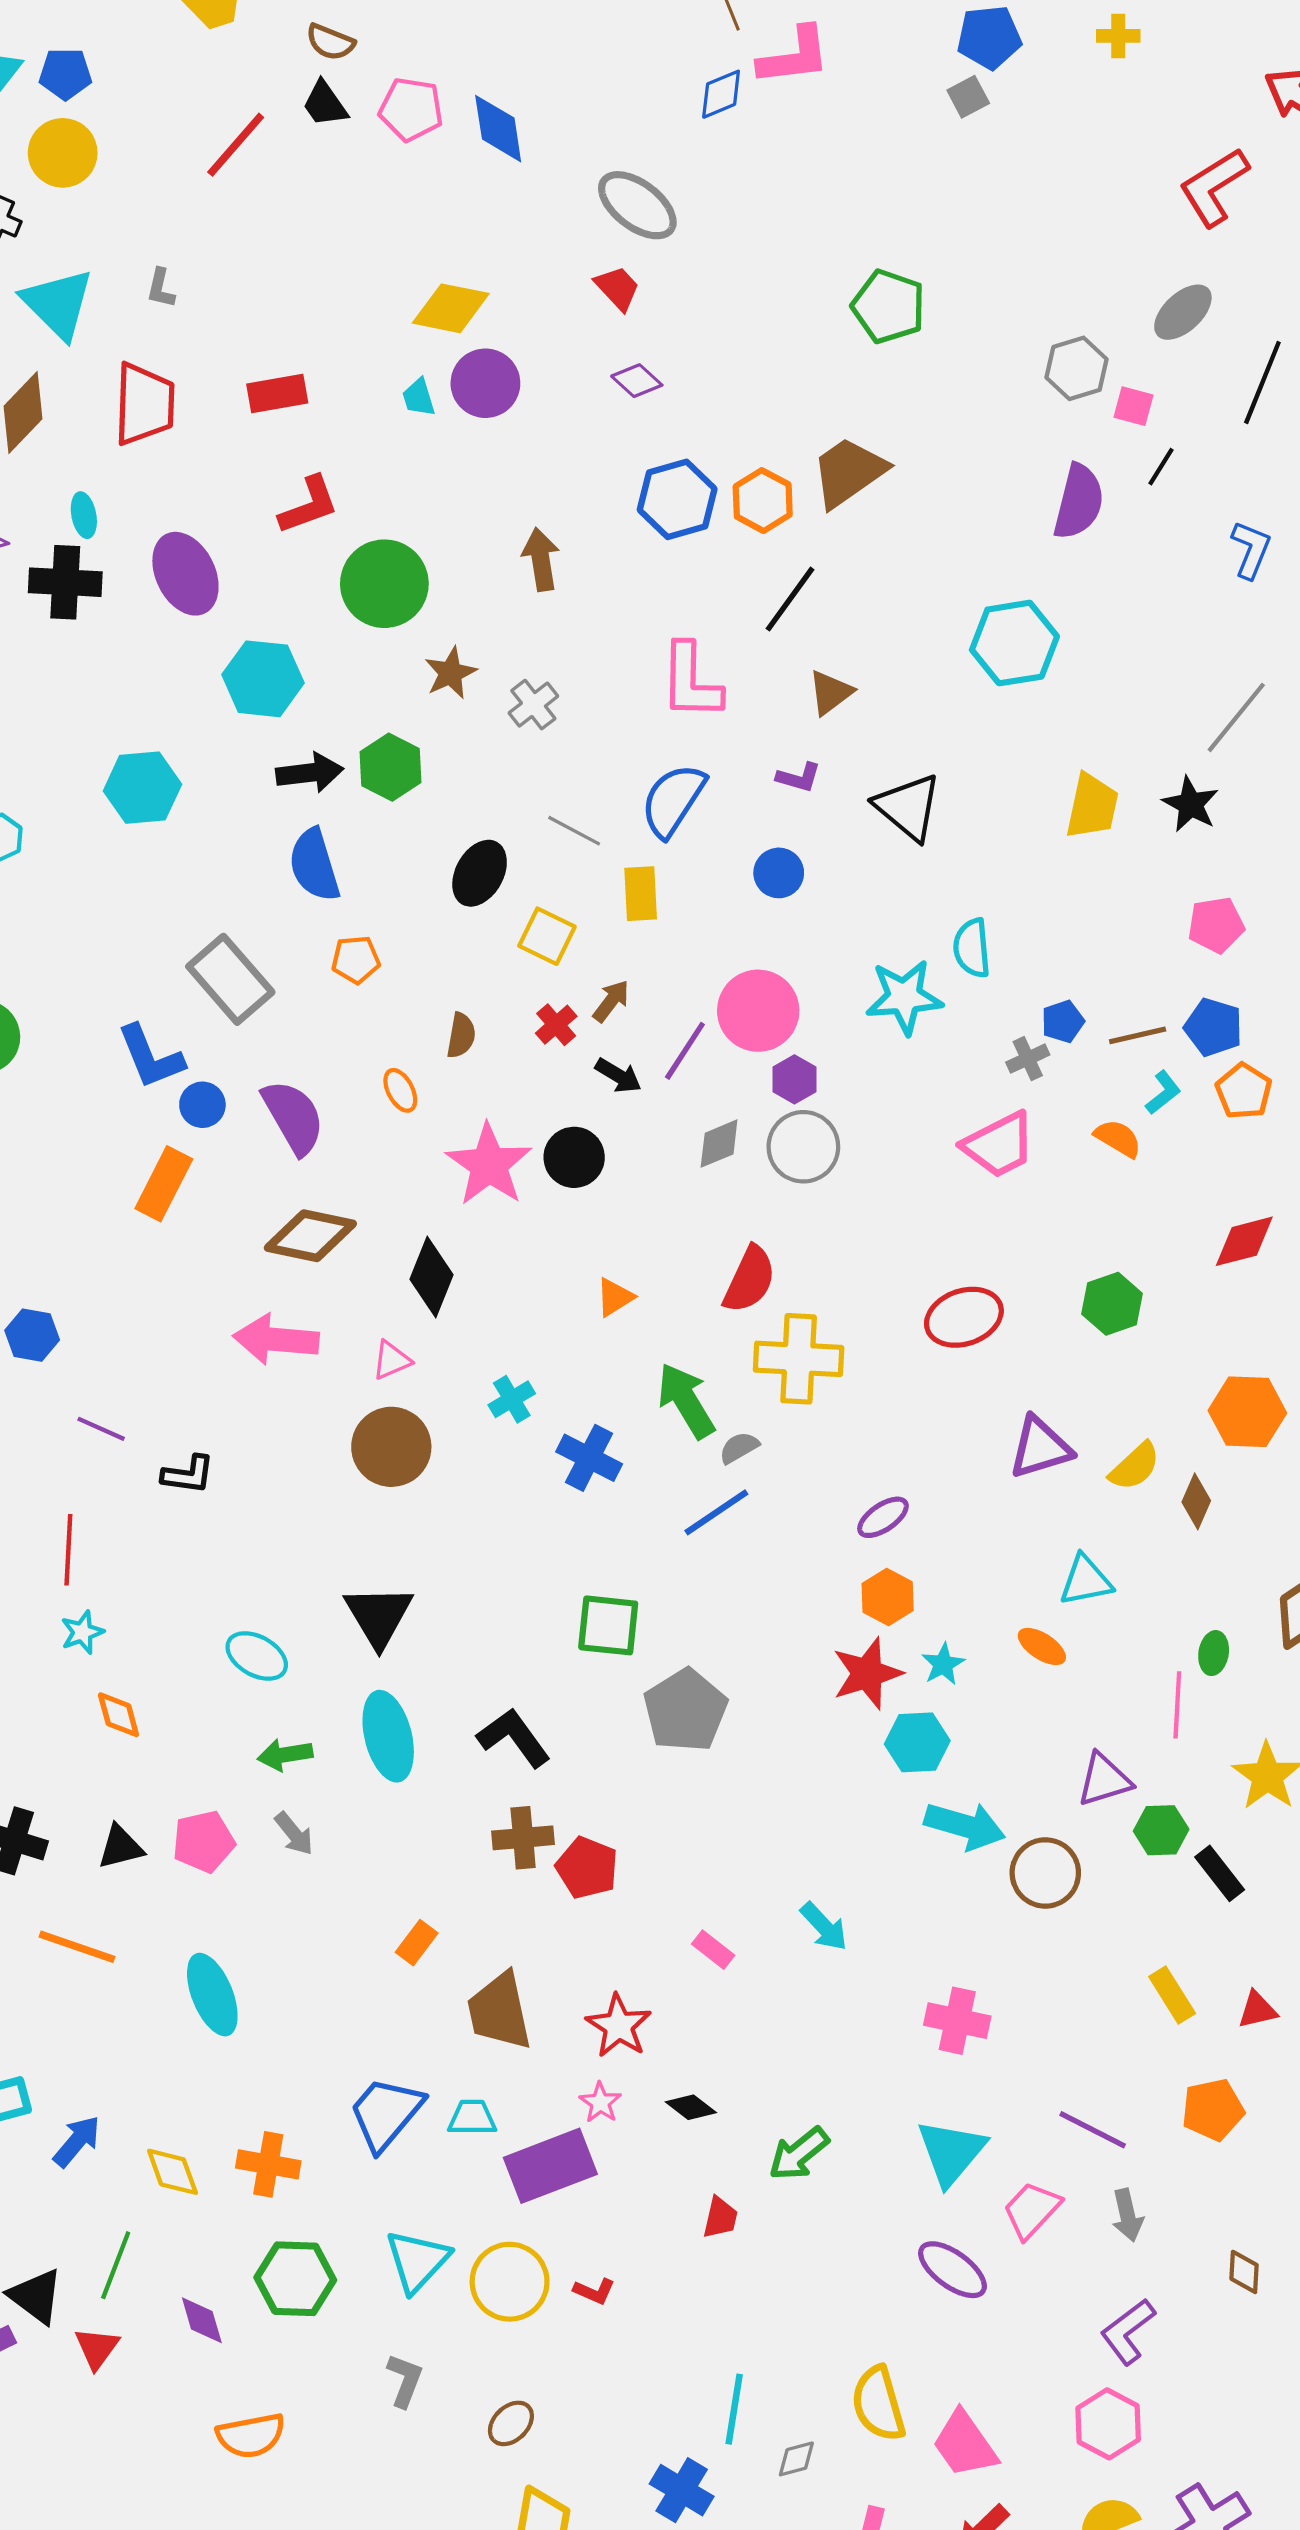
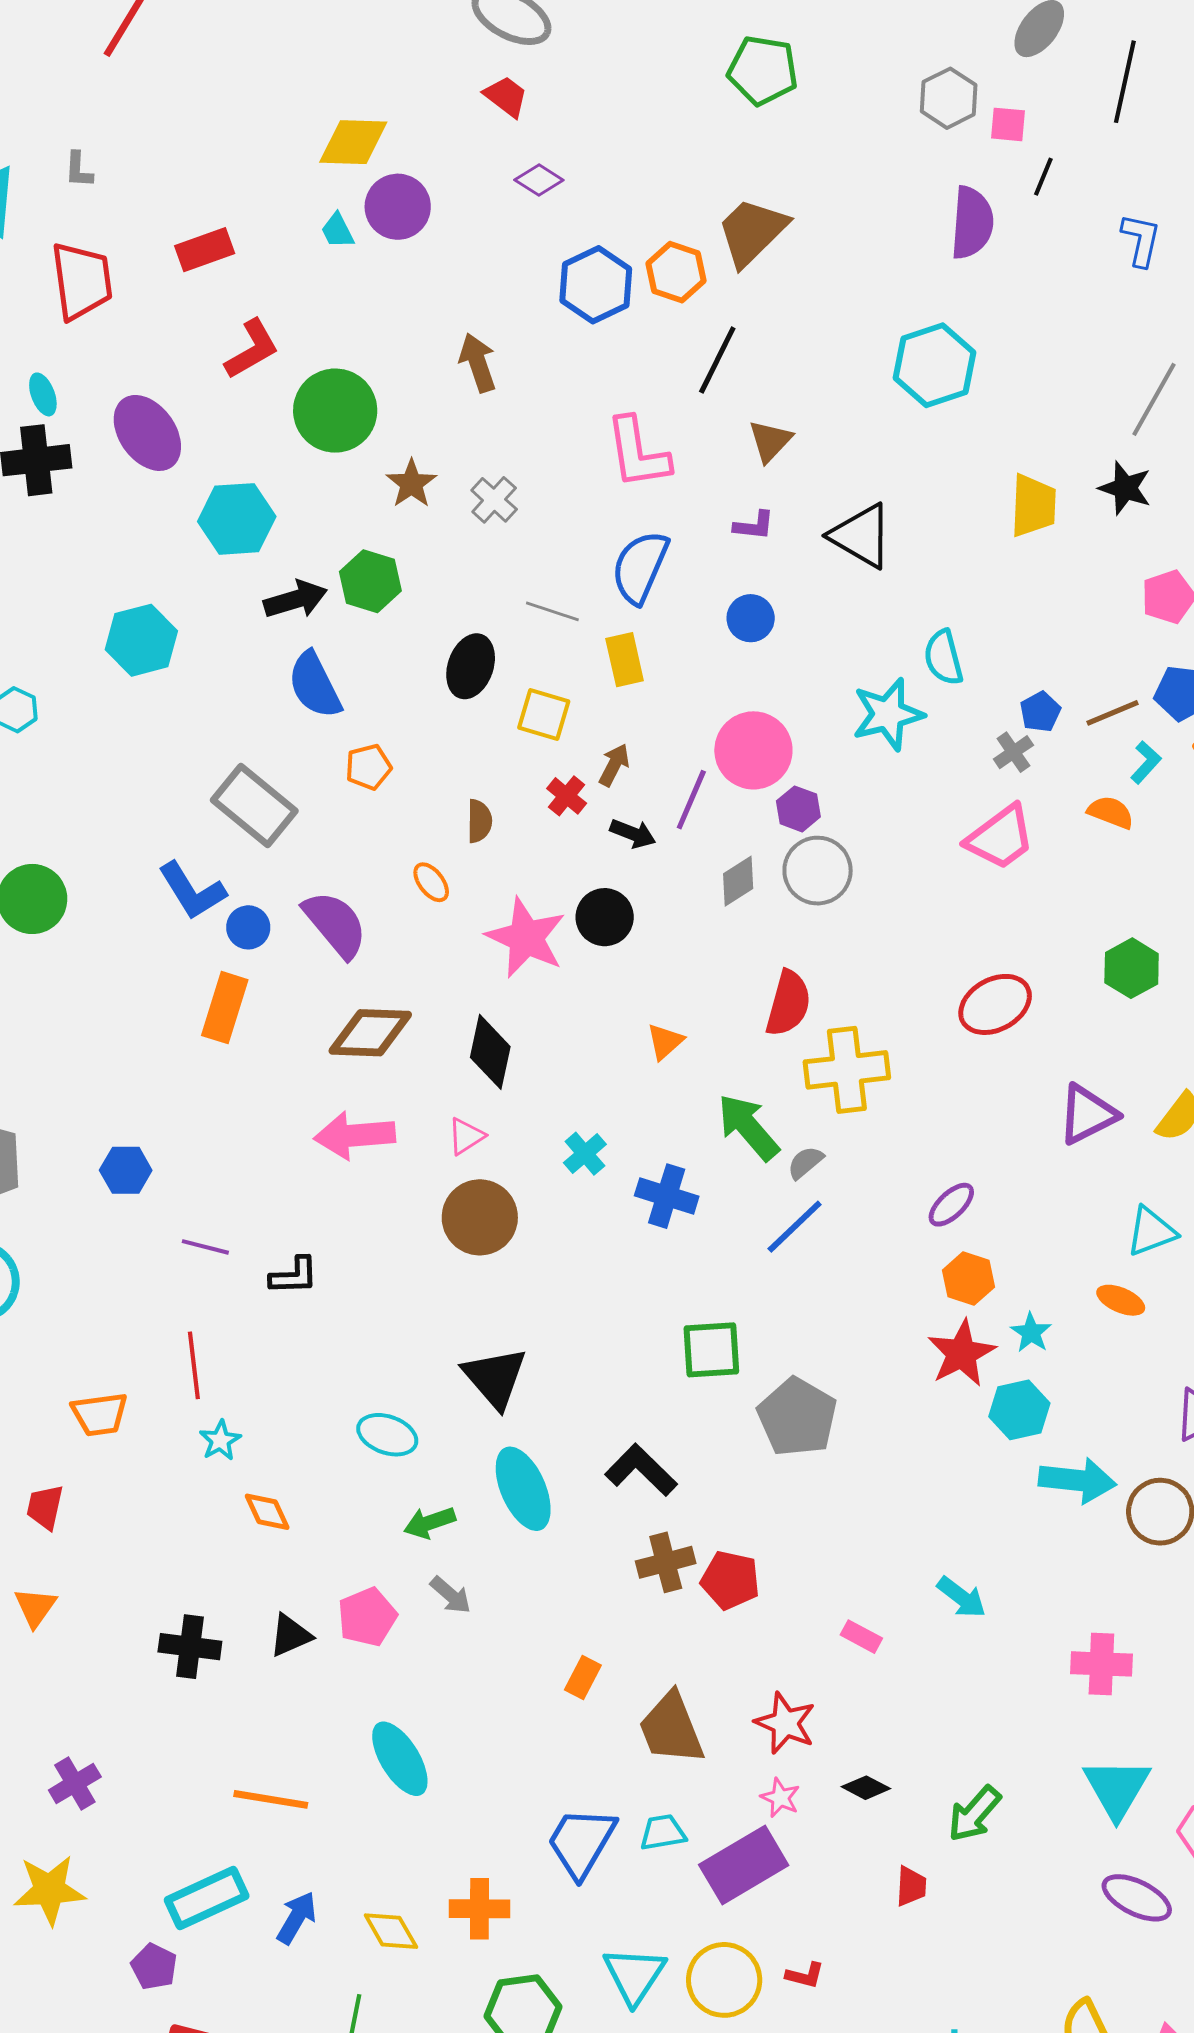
orange line: (77, 1947) -> (271, 1799), moved

